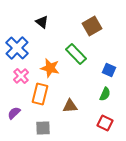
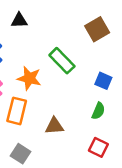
black triangle: (42, 22) -> (19, 20), turned -40
brown square: (92, 26) -> (97, 29), moved
gray square: (43, 128) -> (20, 154), turned 35

